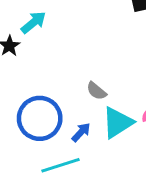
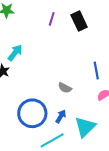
cyan triangle: (117, 122) -> (85, 127), moved

